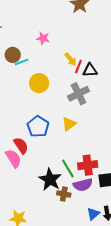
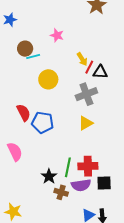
yellow triangle: (69, 124) -> (86, 123), moved
blue pentagon: (38, 127) -> (43, 122), turned -30
red semicircle: (21, 146) -> (24, 113), moved
green line: (68, 168) -> (68, 167), turned 36
black star: (50, 179) -> (49, 176), size x0.7

